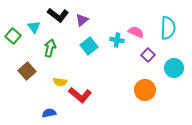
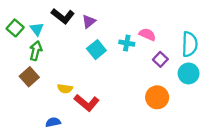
cyan semicircle: (168, 28) -> (190, 44), moved
green square: (13, 36) -> (15, 28), moved
green arrow: (50, 48) -> (36, 51), moved

